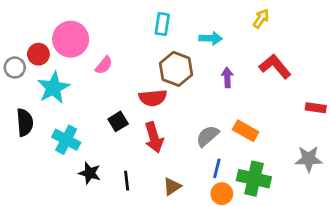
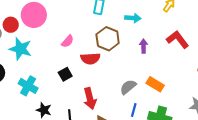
pink semicircle: (104, 65) -> (68, 41), moved
cyan star: (53, 88) -> (20, 49), turned -30
red arrow: (154, 137) -> (90, 99), moved

